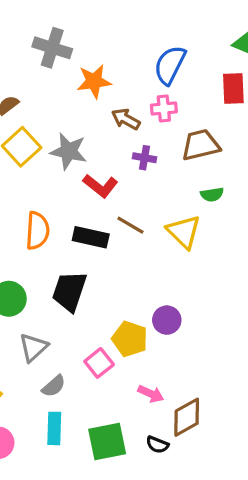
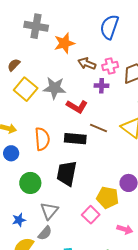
pink cross: (164, 109) -> (110, 66), moved
gray semicircle: (54, 386) -> (45, 233), moved

